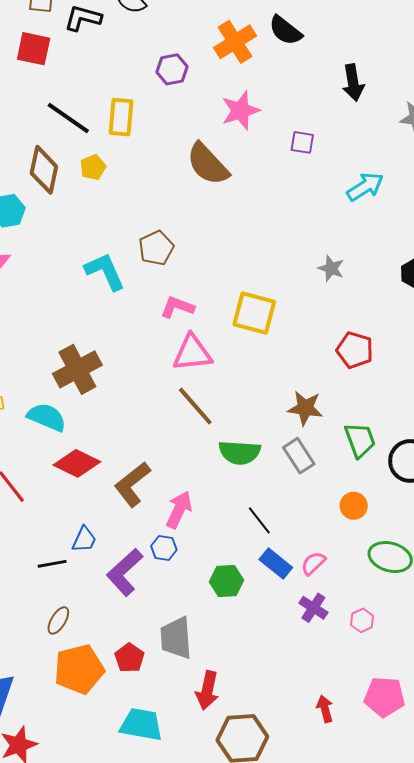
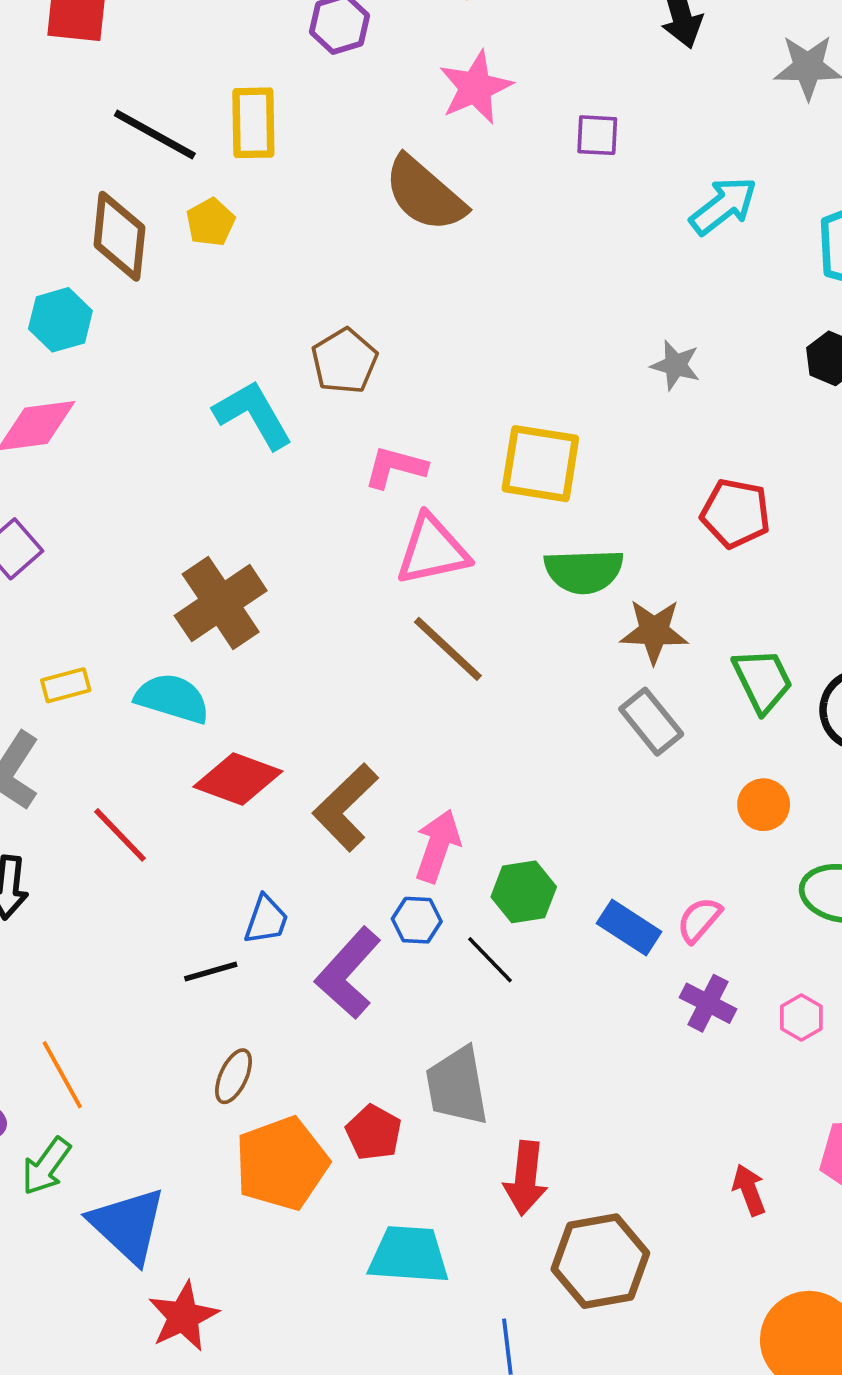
green semicircle: (240, 452) -> (584, 571), moved
black line: (259, 520) -> (490, 960), moved
green hexagon: (226, 581) -> (524, 892), moved

